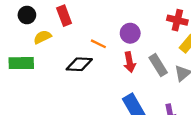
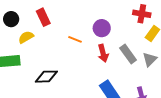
black diamond: (79, 64) -> (46, 77), moved

